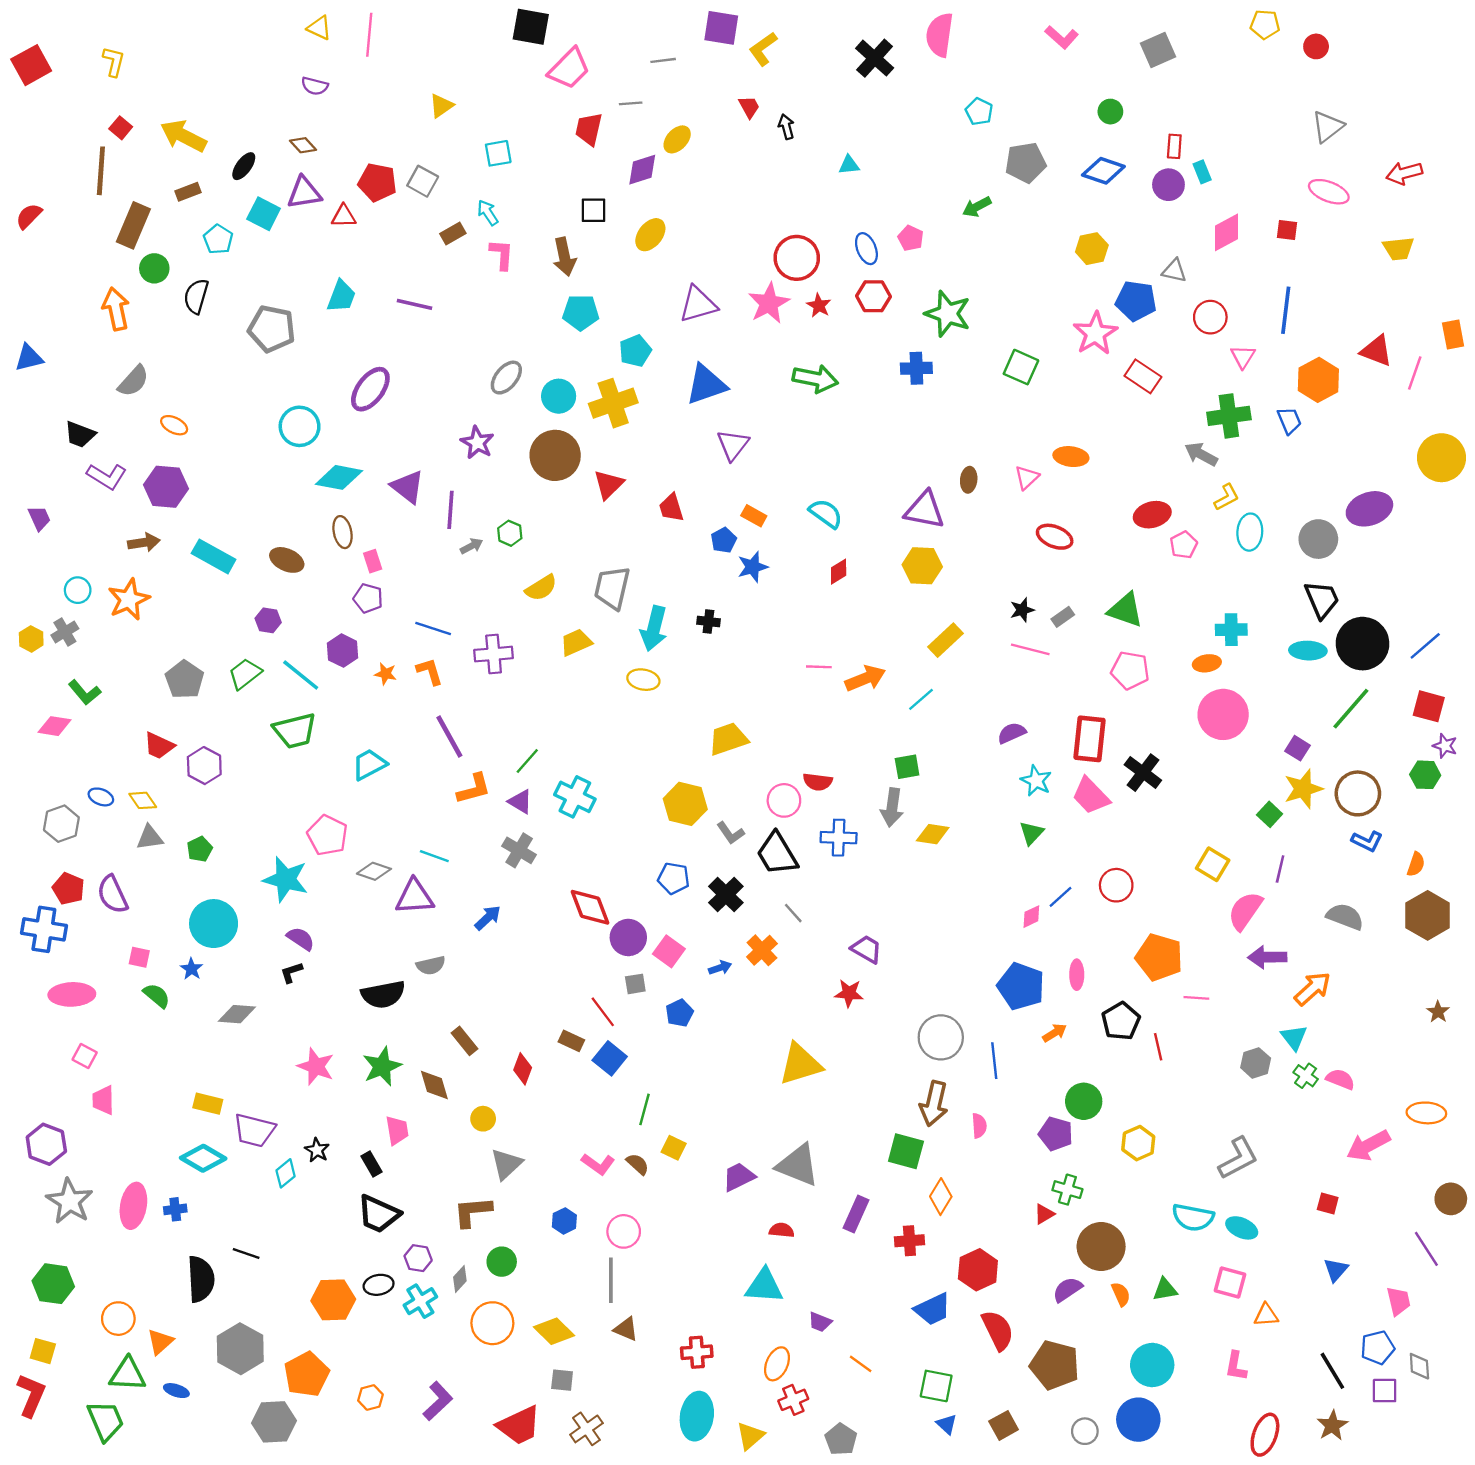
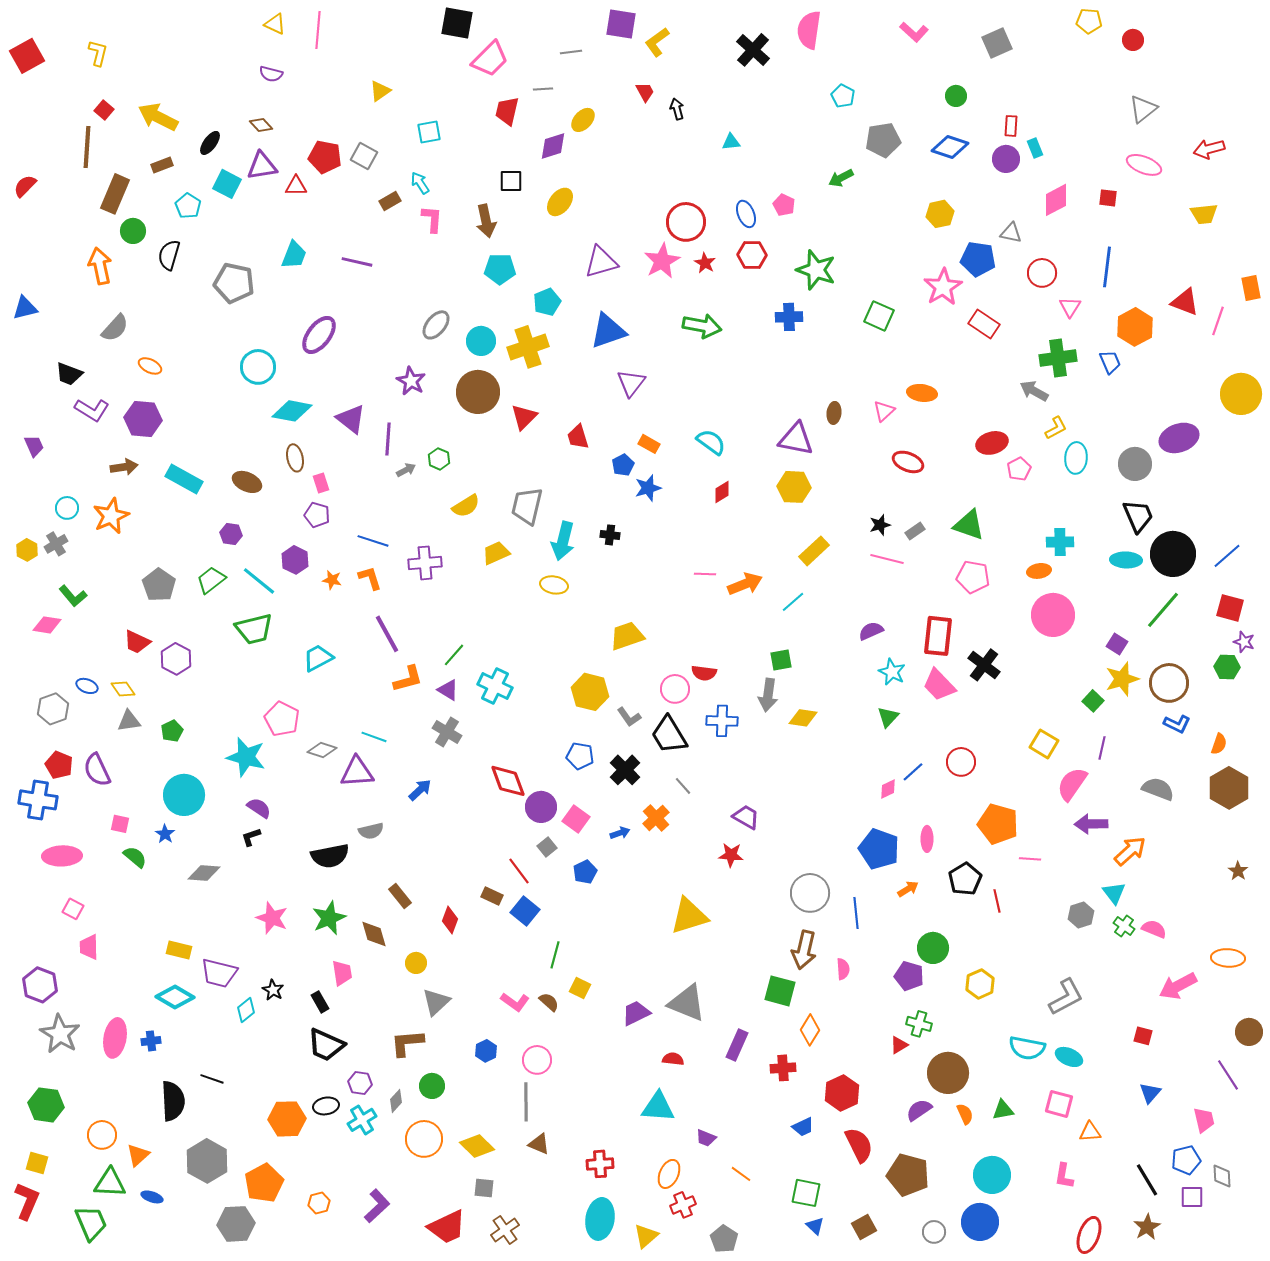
gray square: (635, 984) -> (547, 847), turned -30
blue trapezoid: (933, 1309) -> (803, 1127), size x0.7

